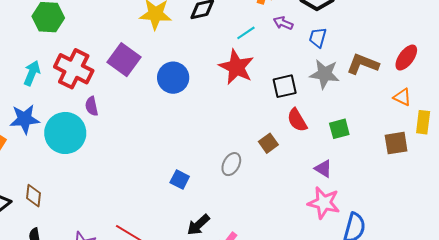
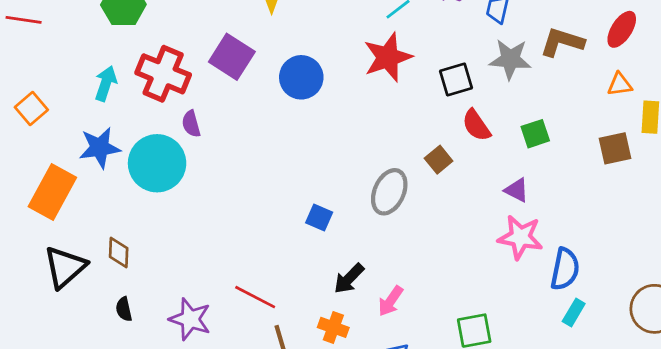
red star: (236, 67) -> (388, 57), turned 30
orange triangle: (402, 97) -> (620, 84), turned -30
gray ellipse: (231, 164) -> (389, 192), size x1.4

